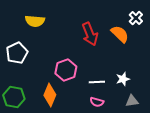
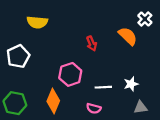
red arrow: (90, 34) -> (92, 43), moved, size x0.6
pink semicircle: (97, 102) -> (94, 108), moved

